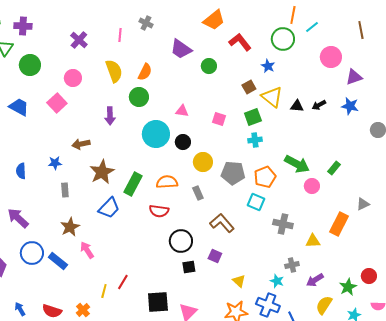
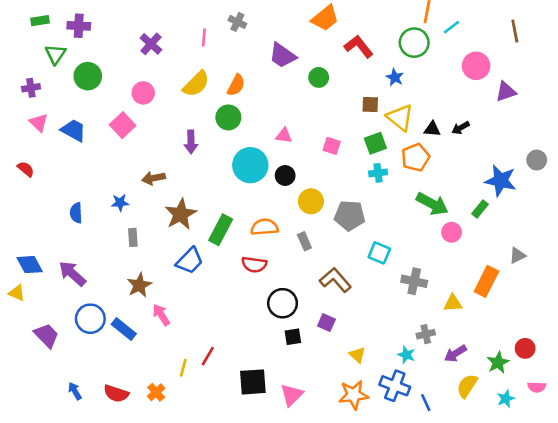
yellow semicircle: (114, 71) -> (196, 84), turned 65
brown square: (249, 87) -> (370, 105), turned 32
blue star: (350, 106) -> (501, 181), moved, size x1.4
orange pentagon: (265, 177) -> (415, 157), moved

